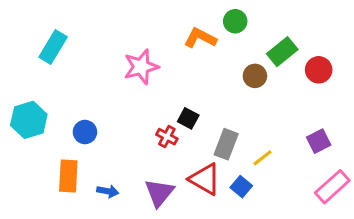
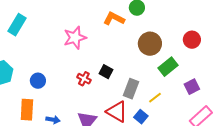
green rectangle: (282, 52) -> (168, 67), moved
brown circle: (255, 76) -> (150, 44), size x1.5
red cross: (167, 137) -> (84, 79), moved

